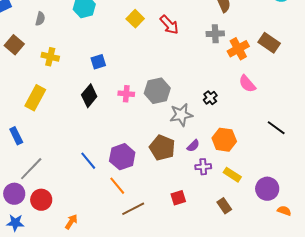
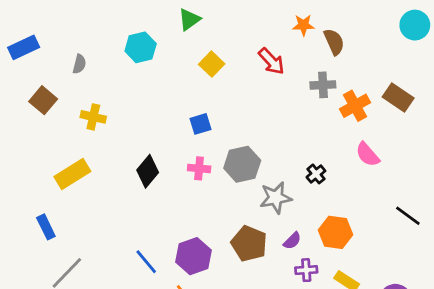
red arrow: (169, 25) -> (271, 61), moved
blue square: (98, 62) -> (200, 124), moved
yellow rectangle: (35, 98) -> (72, 174), turned 30

